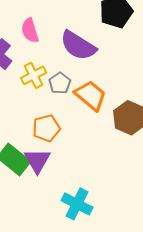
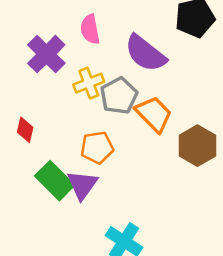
gray pentagon: (60, 83) -> (119, 96), size x1.4

